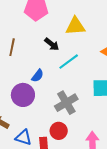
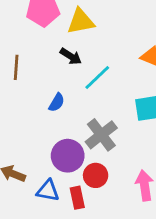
yellow triangle: (75, 26) -> (81, 21), moved
purple circle: (23, 95) -> (68, 156), moved

